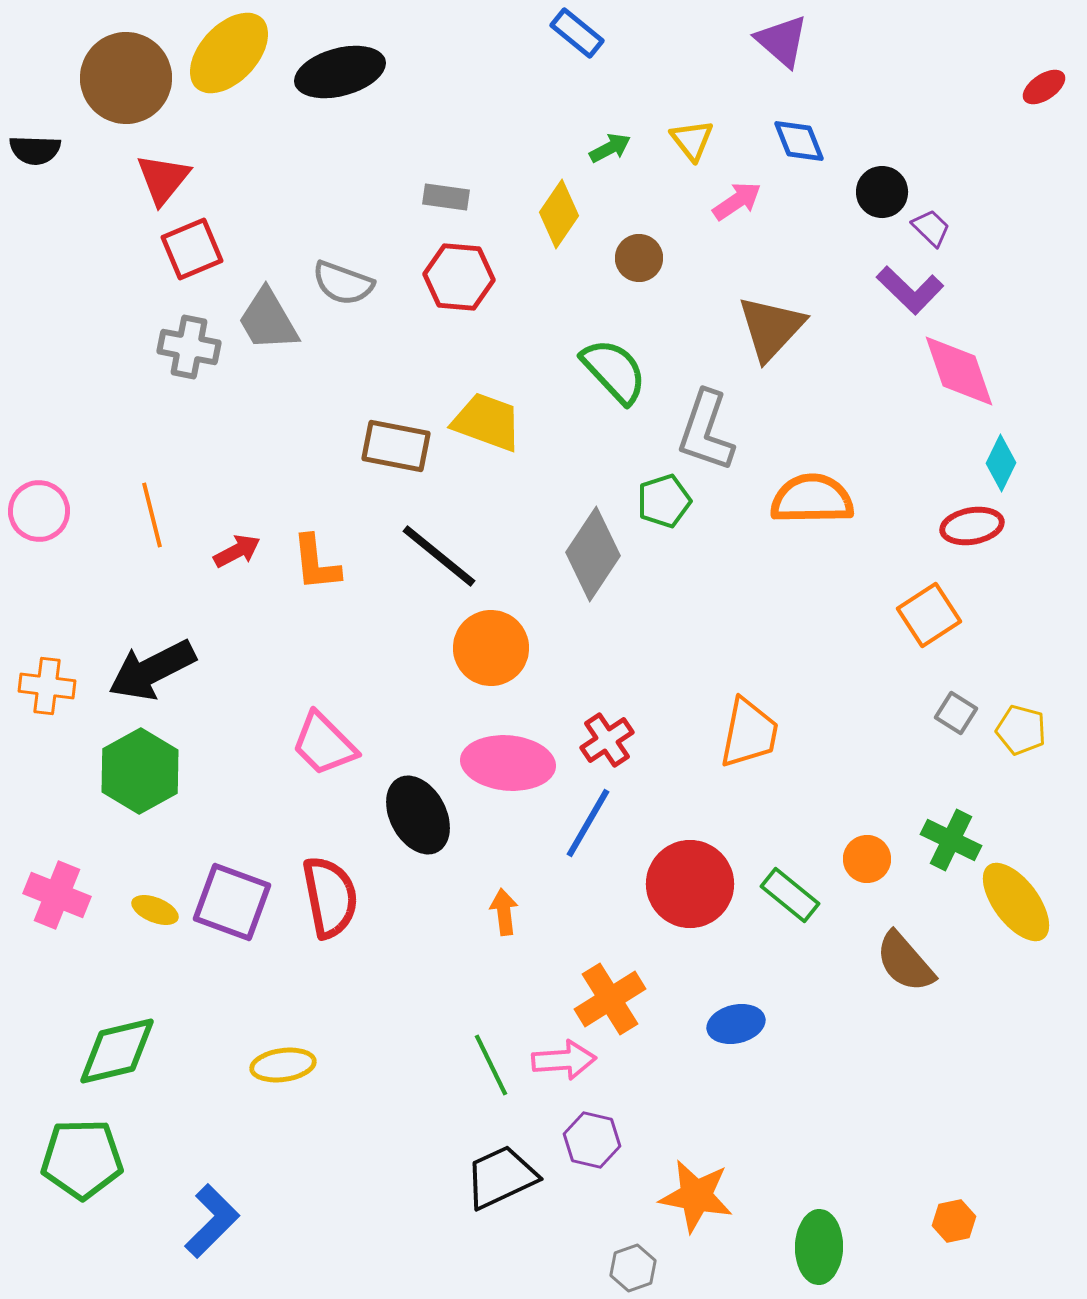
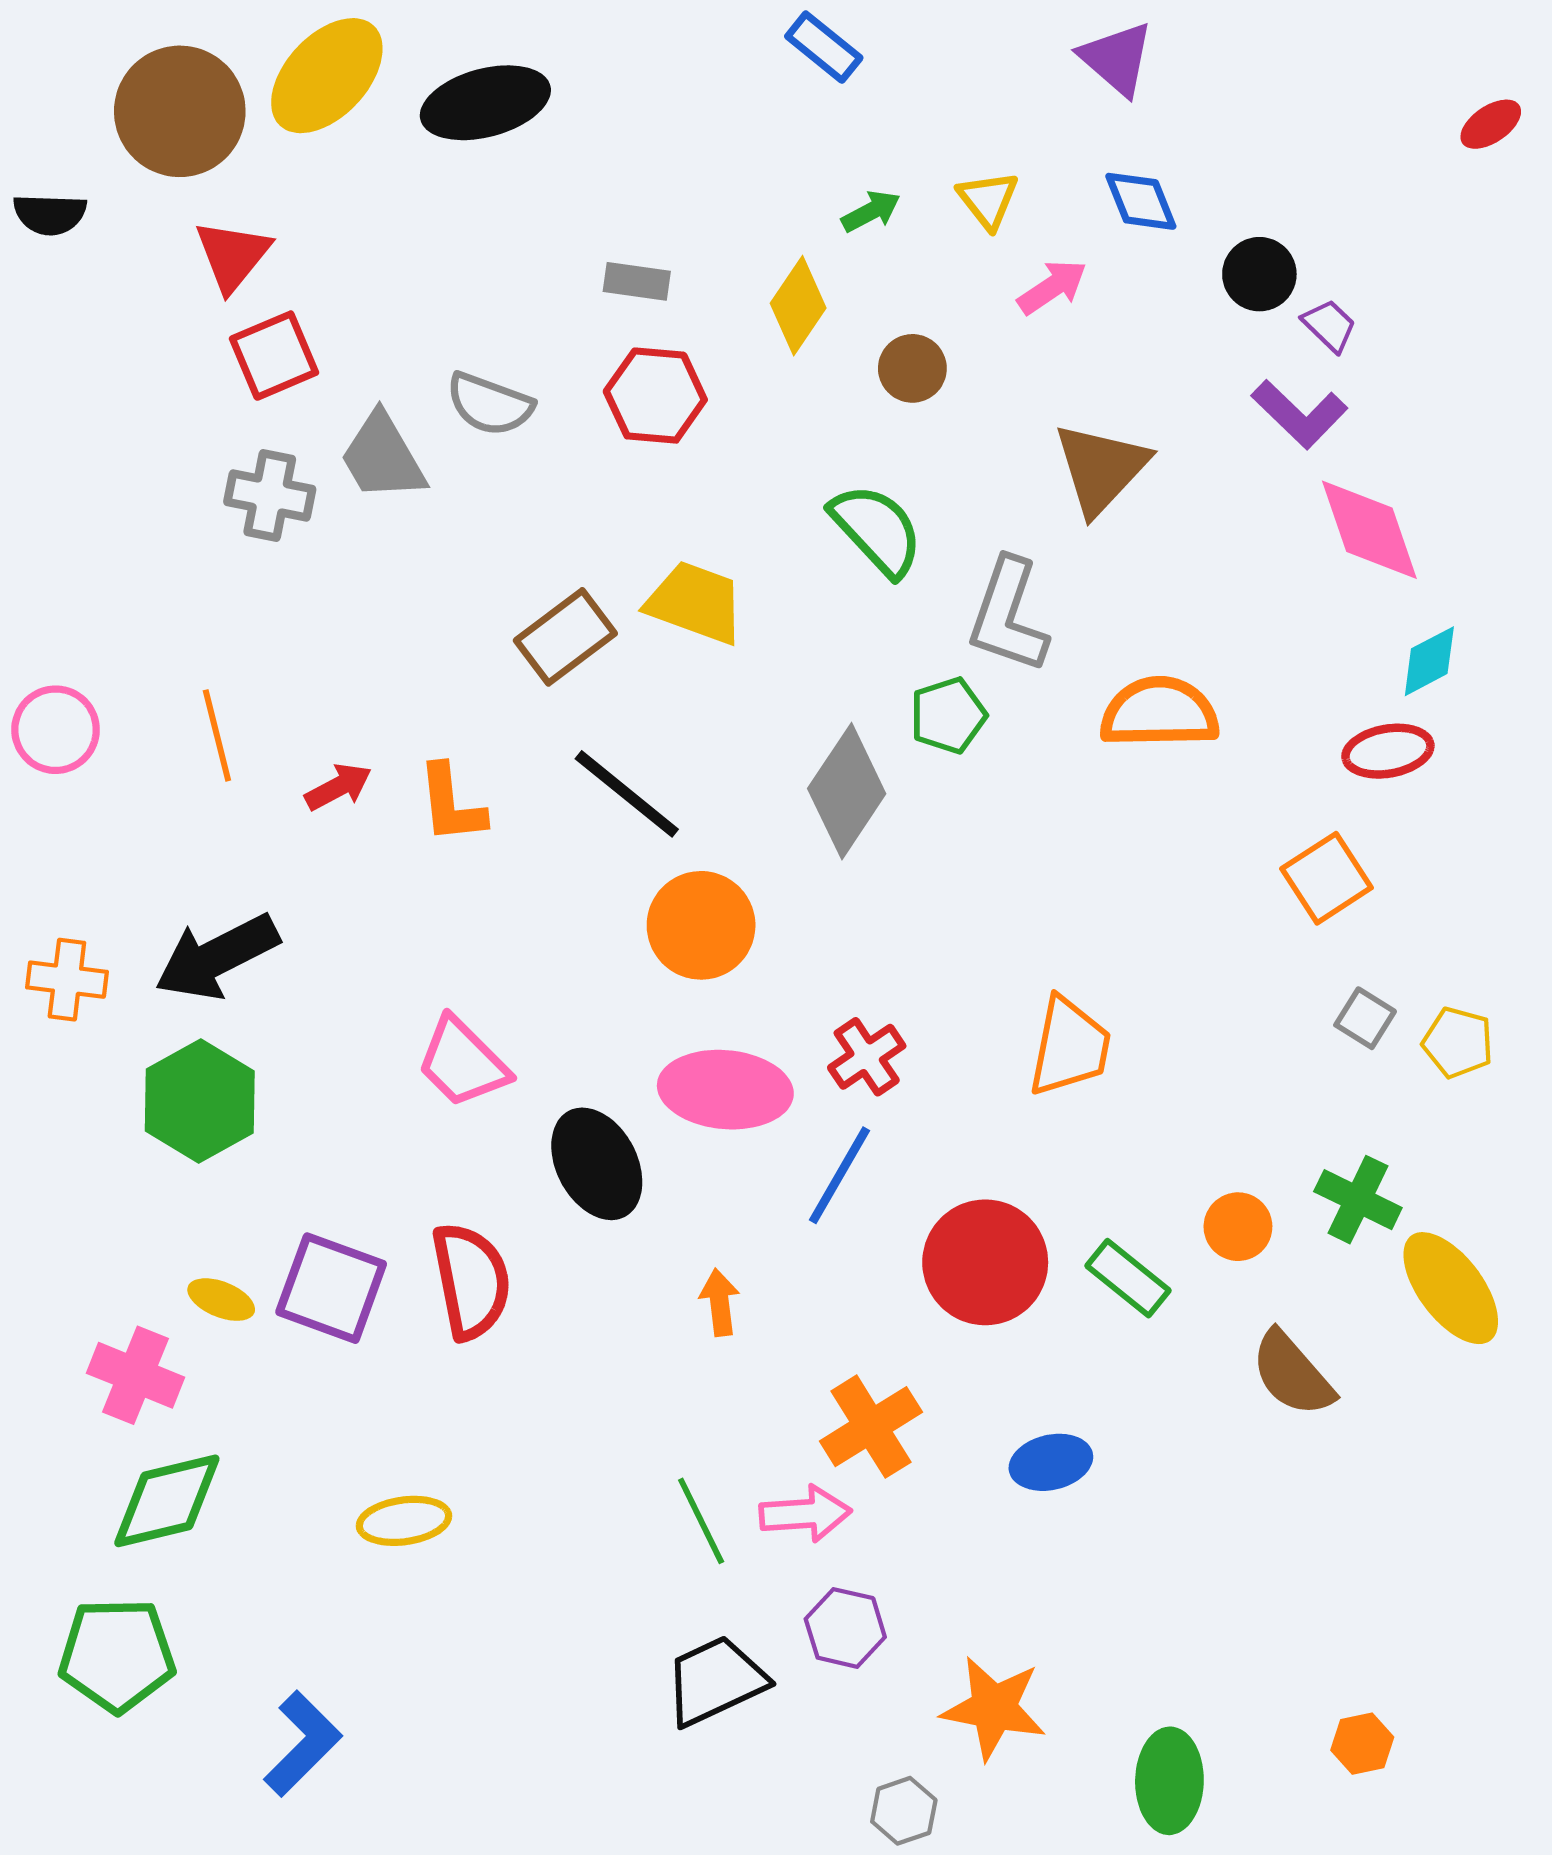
brown rectangle: (396, 446) -> (565, 637), turned -48
cyan diamond: (1001, 463) -> (1429, 661), turned 36
pink cross: (57, 895) -> (135, 1375), moved

